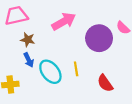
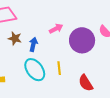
pink arrow: (64, 21) -> (56, 29), moved, size x0.6
blue arrow: (29, 60) -> (33, 44), moved, turned -144

